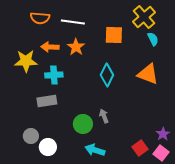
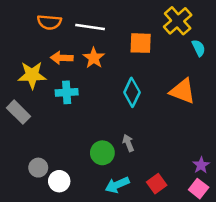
cyan semicircle: (153, 39) -> (199, 48), moved
gray rectangle: (47, 101) -> (19, 112), moved, turned 54
red square: (140, 148) -> (157, 184), moved
cyan arrow: (95, 150) -> (117, 185), turned -42

